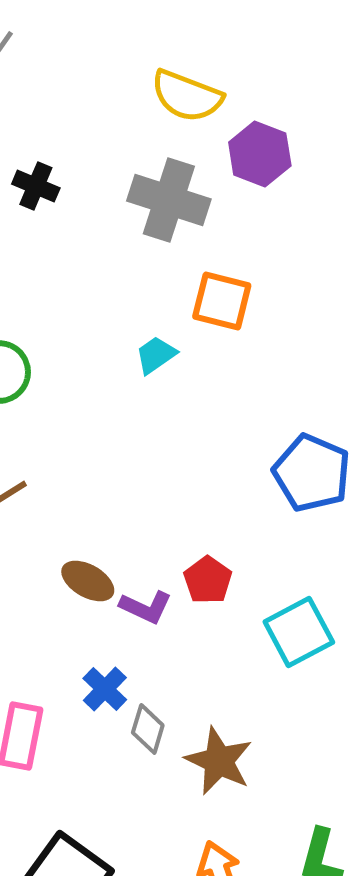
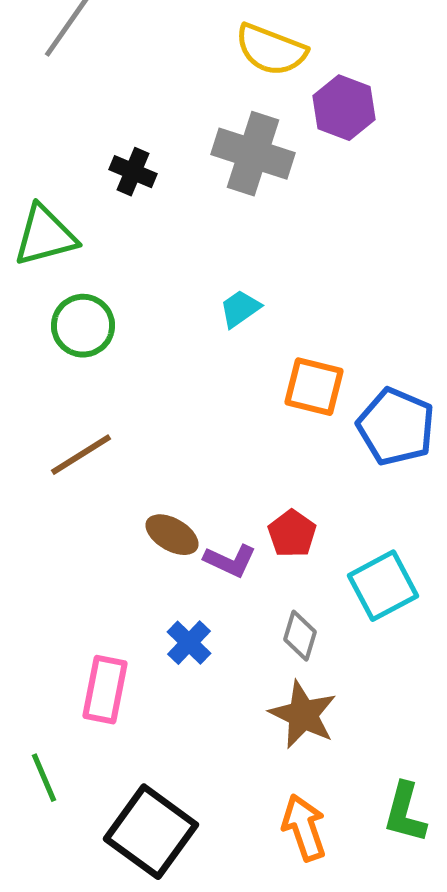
black cross: (36, 186) -> (133, 172), moved
orange square: (222, 301) -> (314, 387), moved
gray diamond: (148, 729) -> (300, 636), moved

